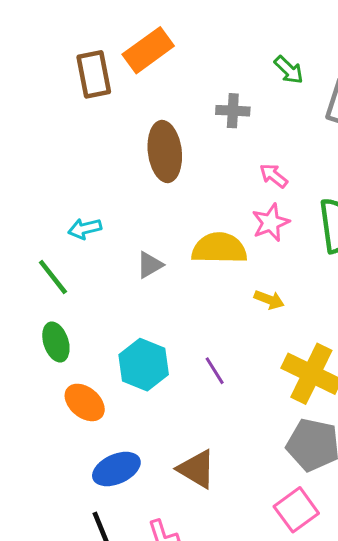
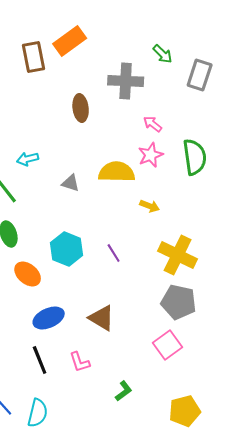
gray cross: (233, 111) -> (126, 81), size x1.6
brown ellipse: (165, 151) -> (81, 108), size x0.7
gray triangle: (150, 265) -> (71, 183), turned 48

